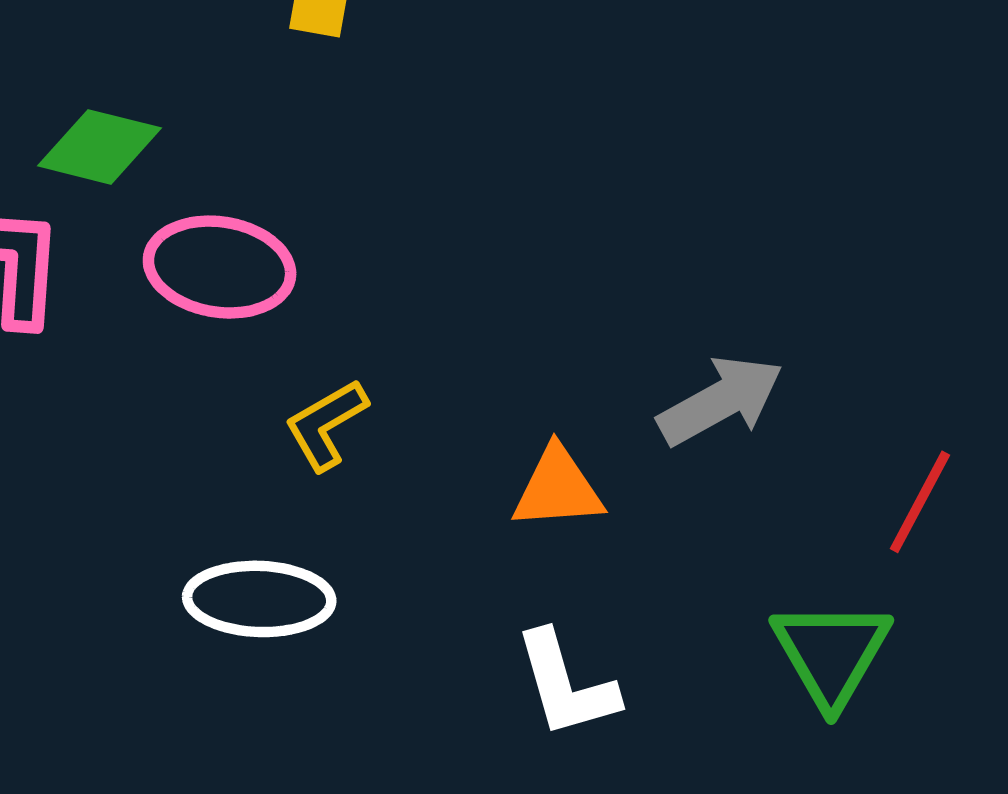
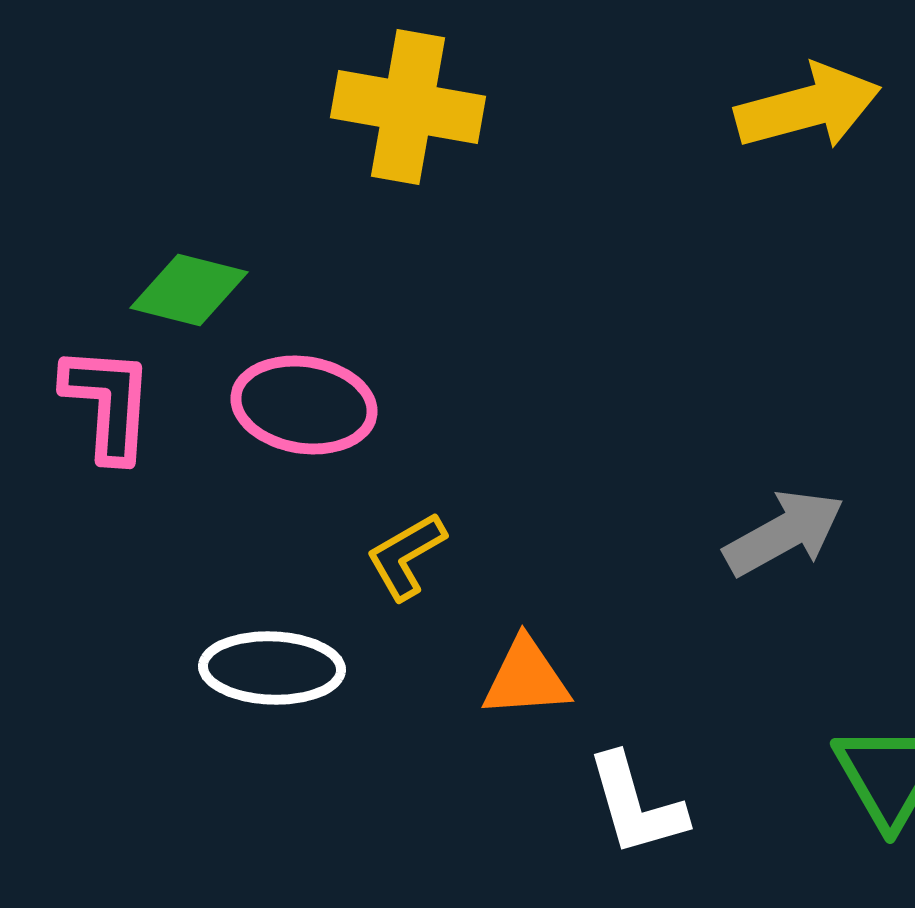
orange triangle: (558, 488) -> (526, 678), moved
white ellipse: (259, 599) -> (272, 668), moved

